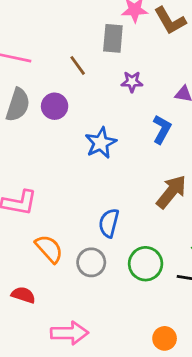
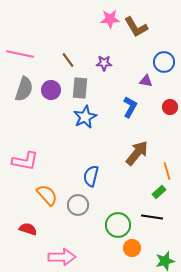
gray rectangle: (113, 38) -> (80, 88), moved
purple star: (132, 82) -> (104, 63), moved
green circle: (146, 264) -> (118, 225), moved
orange circle: (165, 338) -> (132, 248), moved

